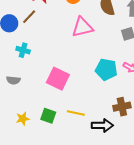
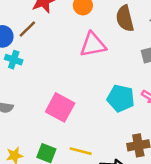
cyan cross: (23, 50) -> (14, 60), moved

